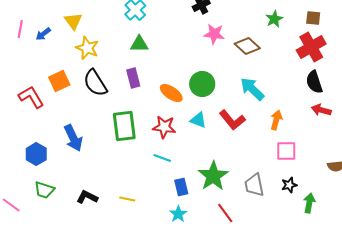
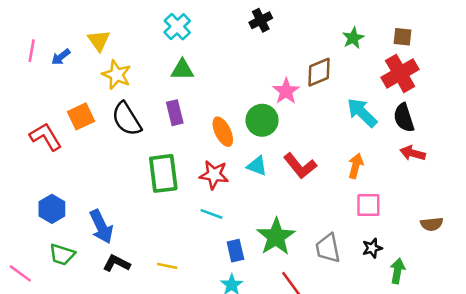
pink star: (214, 34) -> (286, 91), moved, turned 30
brown diamond: (247, 46) -> (319, 72), turned -65
cyan arrow: (252, 89) -> (362, 113), moved
orange ellipse: (171, 93) -> (223, 132), turned 30
blue arrow: (73, 138) -> (101, 227), moved

